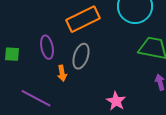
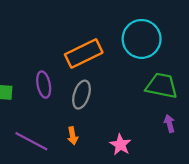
orange arrow: (62, 73) -> (73, 136), moved

